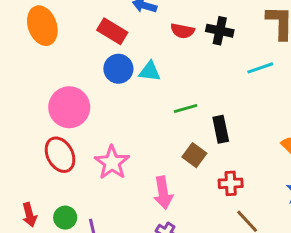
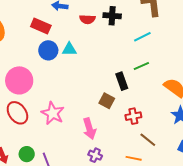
green line: (186, 109) -> (141, 66), moved

